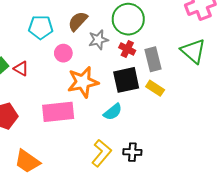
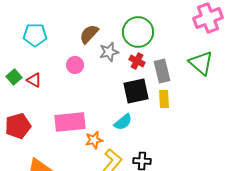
cyan pentagon: (41, 27) -> (35, 35), moved
orange star: (83, 82) -> (94, 140), moved, size x0.6
yellow rectangle: (155, 88) -> (164, 99), turned 54

